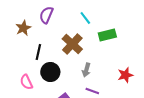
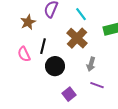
cyan line: (85, 18) -> (81, 14), moved
pink semicircle: (26, 82) -> (24, 54), moved

